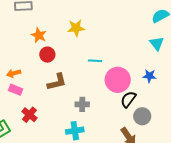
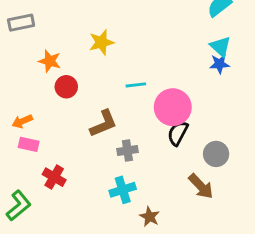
blue star: (149, 76) -> (219, 64), moved
brown L-shape: (57, 82) -> (104, 124), moved
black semicircle: (128, 99) -> (178, 133), moved

